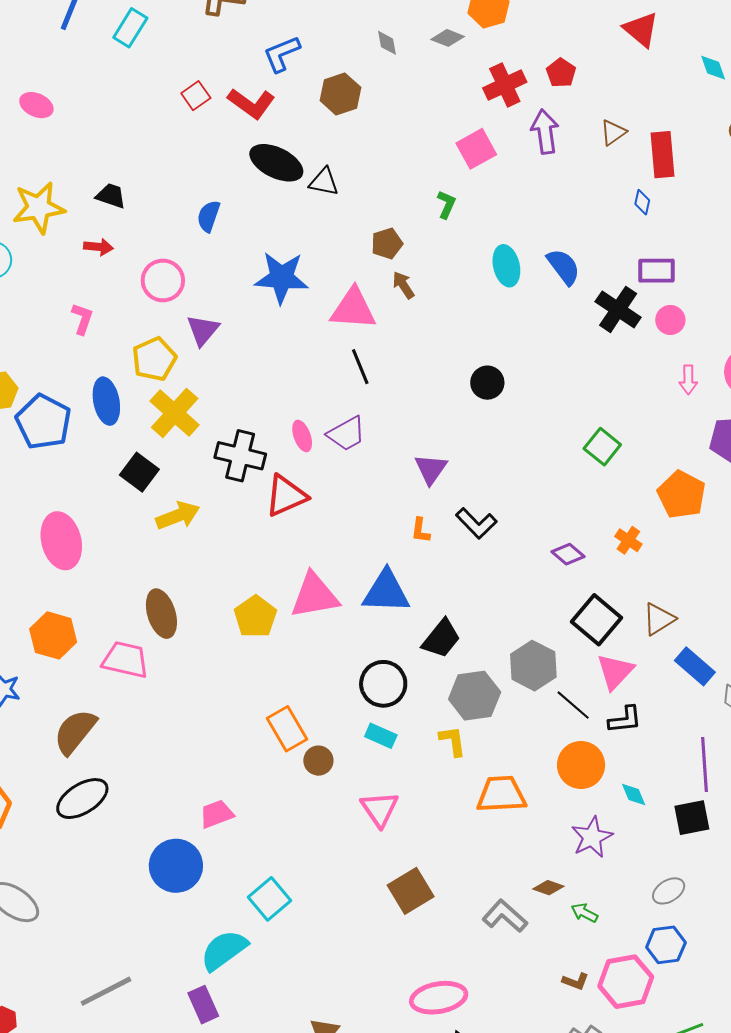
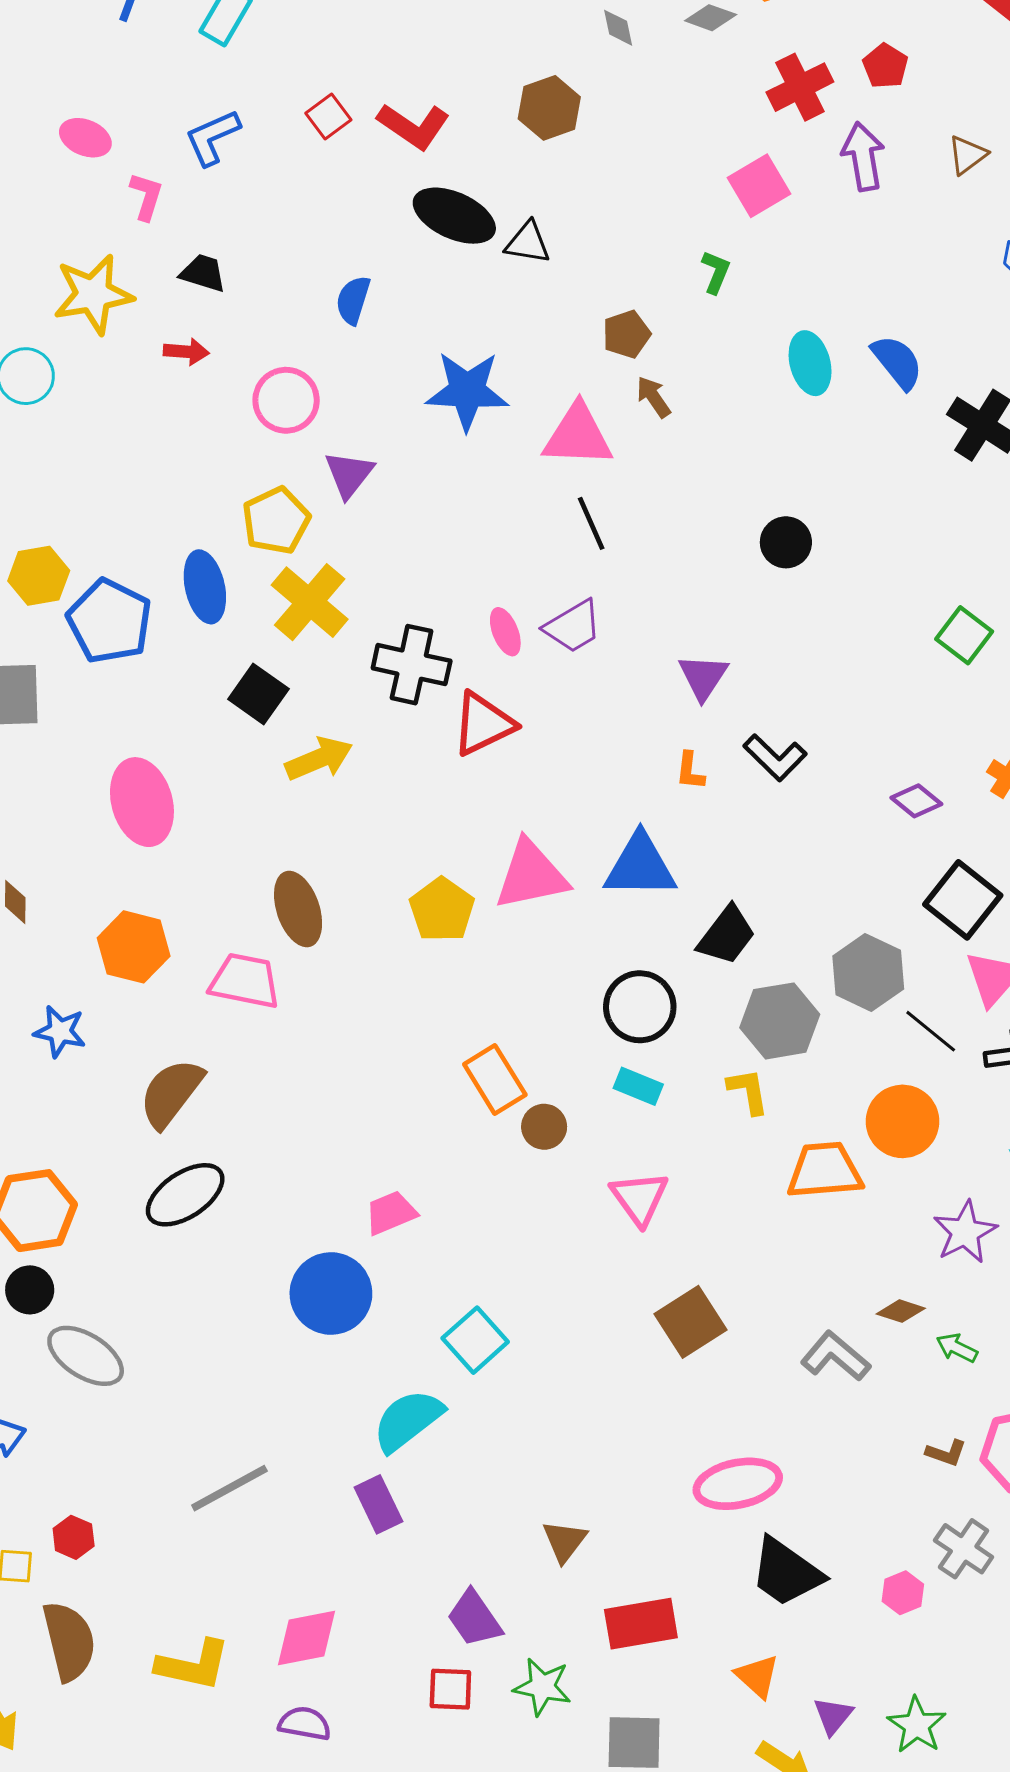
blue L-shape: (282, 54) -> (212, 137), moved
pink L-shape: (82, 319) -> (146, 196), moved
orange circle: (581, 765) -> (903, 1121), moved

